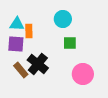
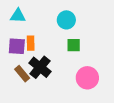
cyan triangle: (17, 24) -> (18, 16), moved
orange rectangle: (29, 31) -> (31, 43), moved

